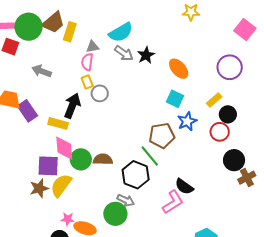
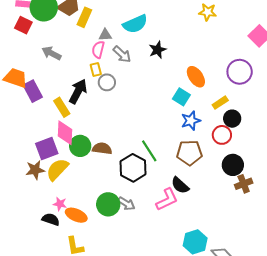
gray arrow: (124, 53) -> (122, 54), moved
orange ellipse: (179, 69) -> (196, 77), moved
yellow rectangle: (58, 123) -> (62, 107), turned 36
brown pentagon: (162, 136) -> (189, 153), moved
purple square: (48, 166) -> (47, 149), turned -30
gray arrow: (126, 200) -> (126, 204), moved

